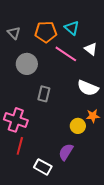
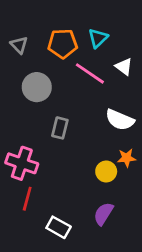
cyan triangle: (72, 28) -> (98, 38), turned 35
purple semicircle: (66, 152) -> (103, 214), moved

